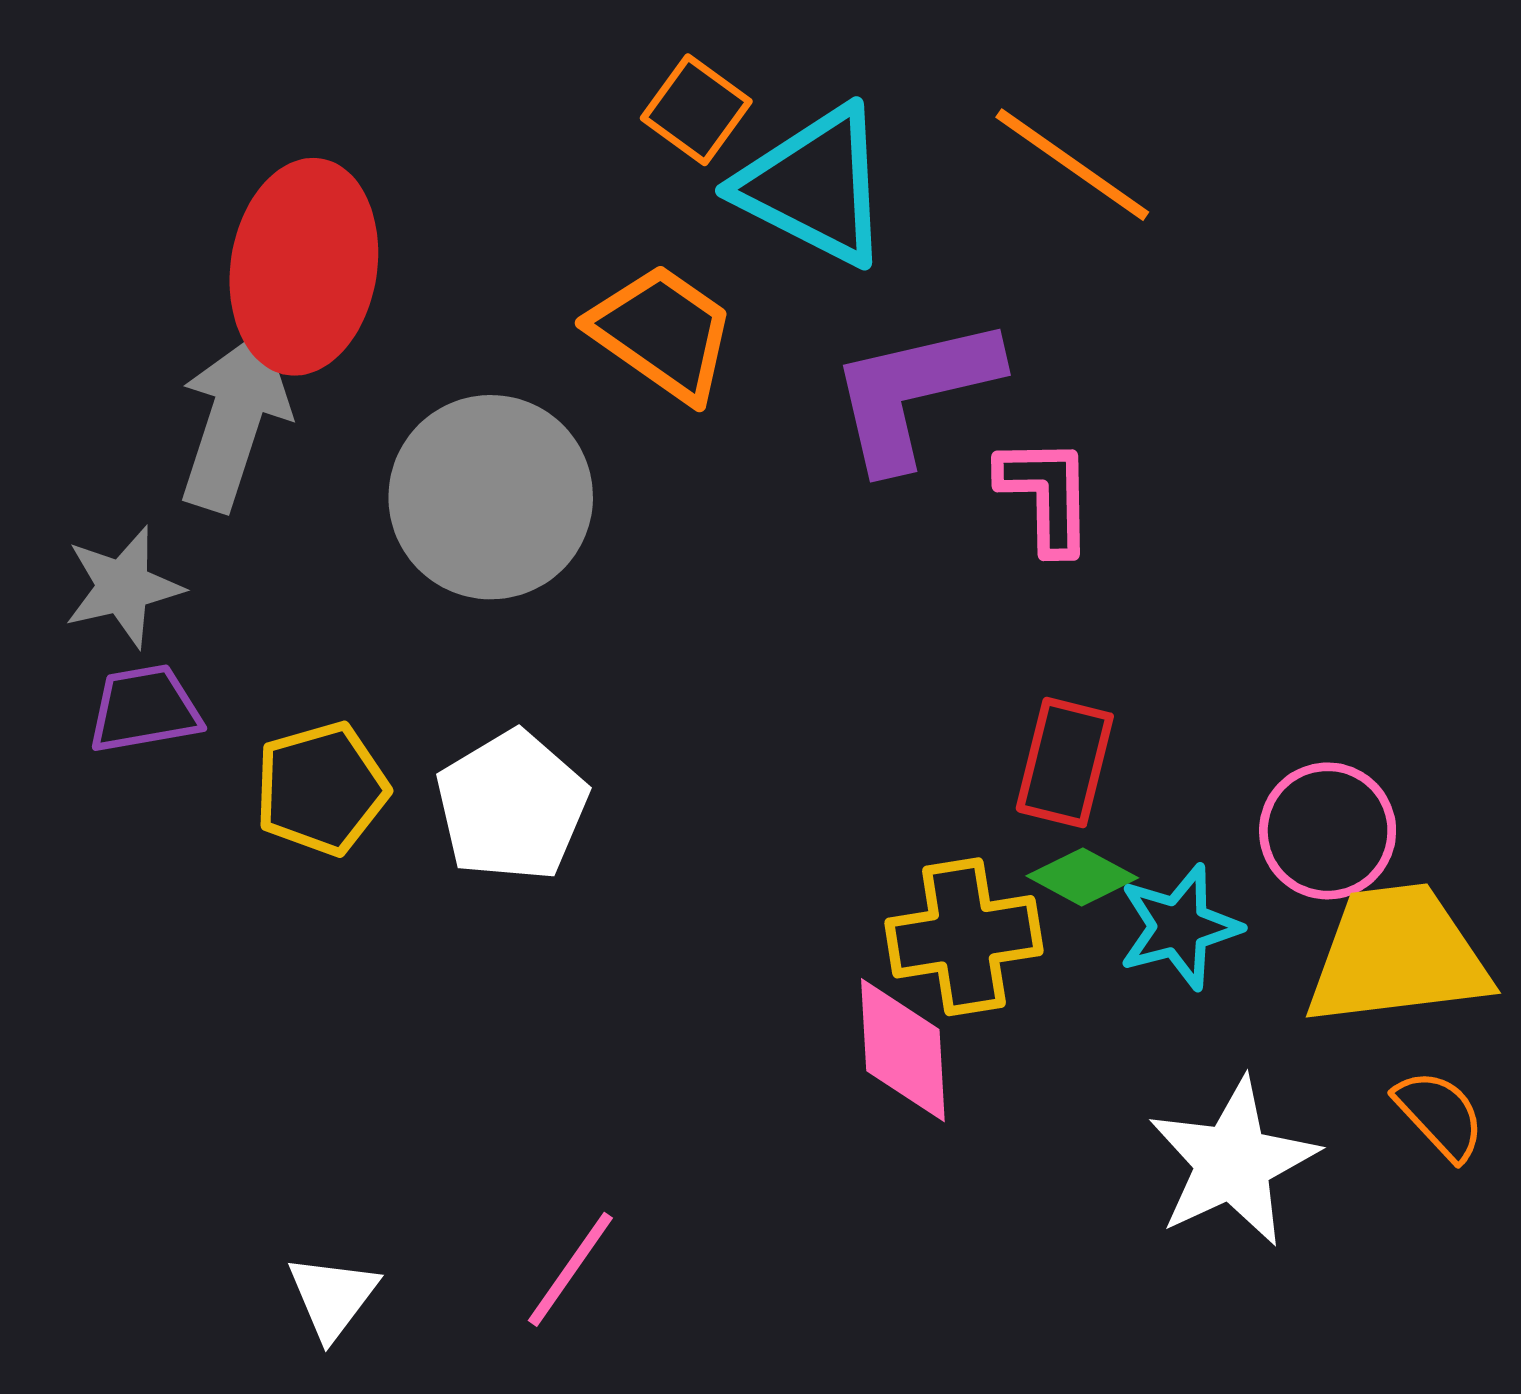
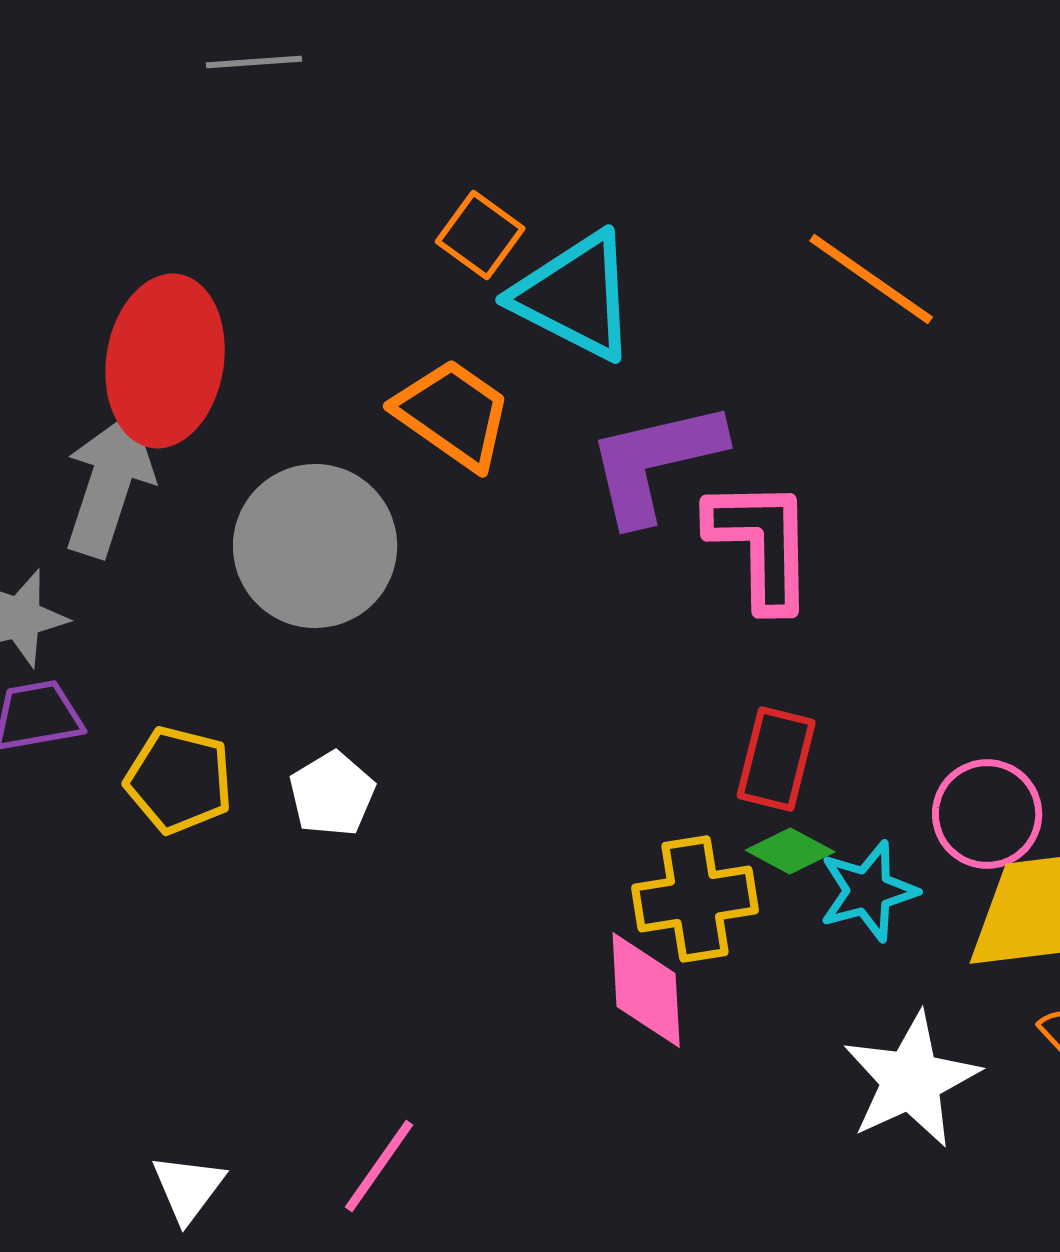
orange line: (1072, 165) -> (871, 279), moved
pink L-shape: (1046, 495) -> (761, 544), size x1.4
yellow pentagon: (321, 789) -> (179, 780), turned 30
white pentagon: (512, 806) -> (332, 794), size x0.7

